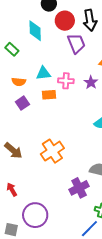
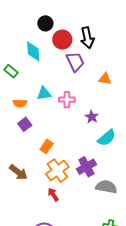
purple star: (91, 82) -> (92, 117), moved
orange rectangle: (49, 95) -> (47, 146), moved, turned -48
purple cross: (79, 188) -> (86, 167), moved
red arrow: (12, 190) -> (53, 194), moved

